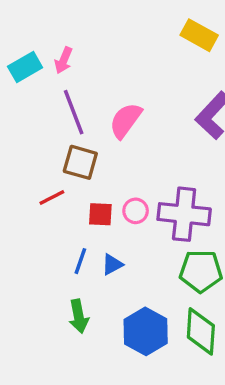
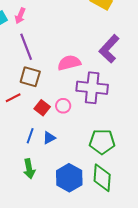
pink semicircle: (126, 121) -> (69, 63), moved, turned 40
red square: (100, 214) -> (42, 108), turned 35
purple cross: (184, 214) -> (92, 88), moved

